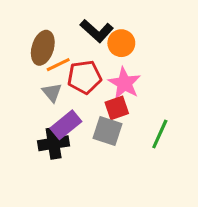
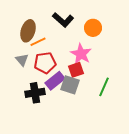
orange circle: (121, 43) -> (93, 28), moved
red pentagon: (84, 77) -> (45, 63), moved
gray triangle: (52, 92) -> (22, 60), moved
purple rectangle: (66, 125) -> (55, 81), moved

